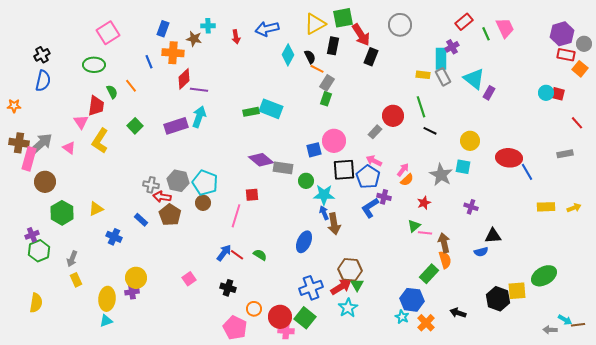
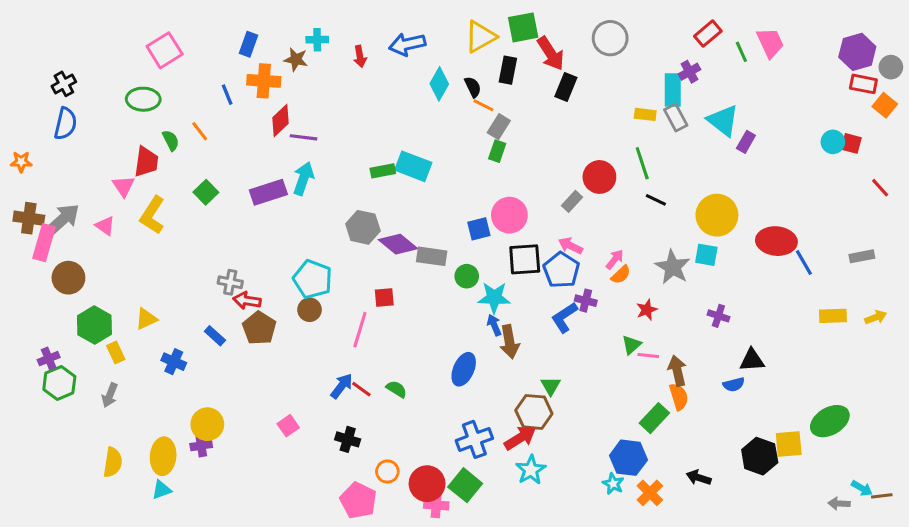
yellow circle: (470, 141) -> (717, 215), size x1.4
gray rectangle: (565, 154) -> (862, 256), moved
gray hexagon: (178, 181) -> (363, 227), moved
yellow rectangle: (76, 280) -> (116, 352), moved
green triangle: (357, 285) -> (551, 386), moved
yellow semicircle: (36, 303) -> (113, 462), moved

